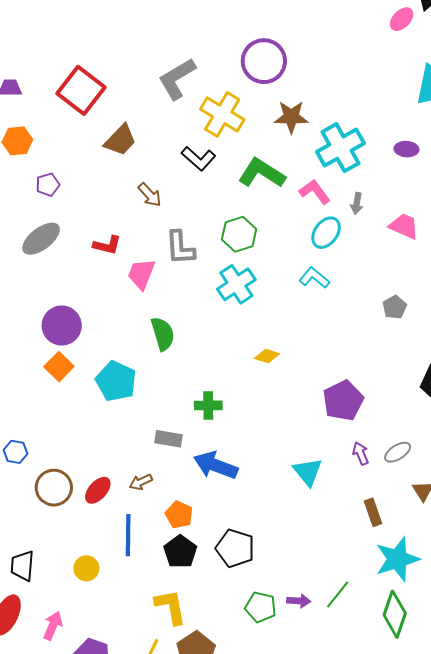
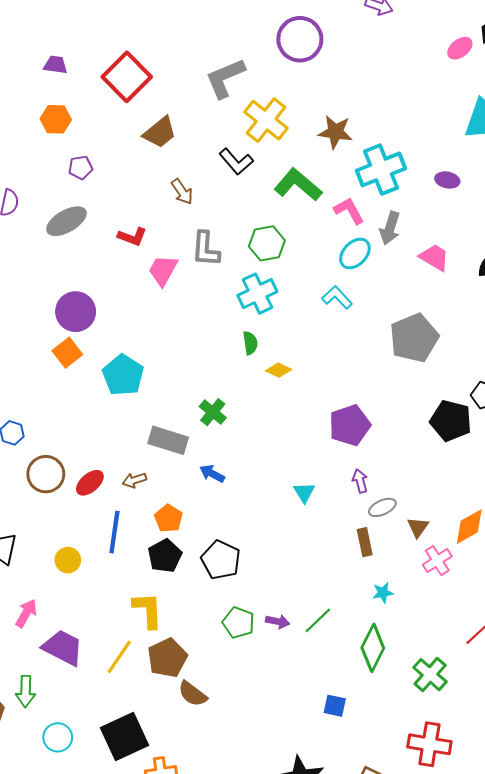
purple circle: (264, 61) -> (300, 39), moved
gray arrow: (357, 203) -> (390, 228), size x1.5
gray pentagon: (395, 307) -> (414, 338), size x2.0
green semicircle: (163, 334) -> (250, 343), moved, size x0.7
green cross: (208, 405) -> (213, 412), turned 32
gray rectangle: (168, 439) -> (168, 440), size x1.4
gray ellipse: (398, 452) -> (382, 507), moved
blue arrow: (216, 465) -> (212, 474), size x0.6
cyan triangle: (308, 472) -> (304, 492), size x0.7
cyan star: (397, 559) -> (383, 593), size x0.5

